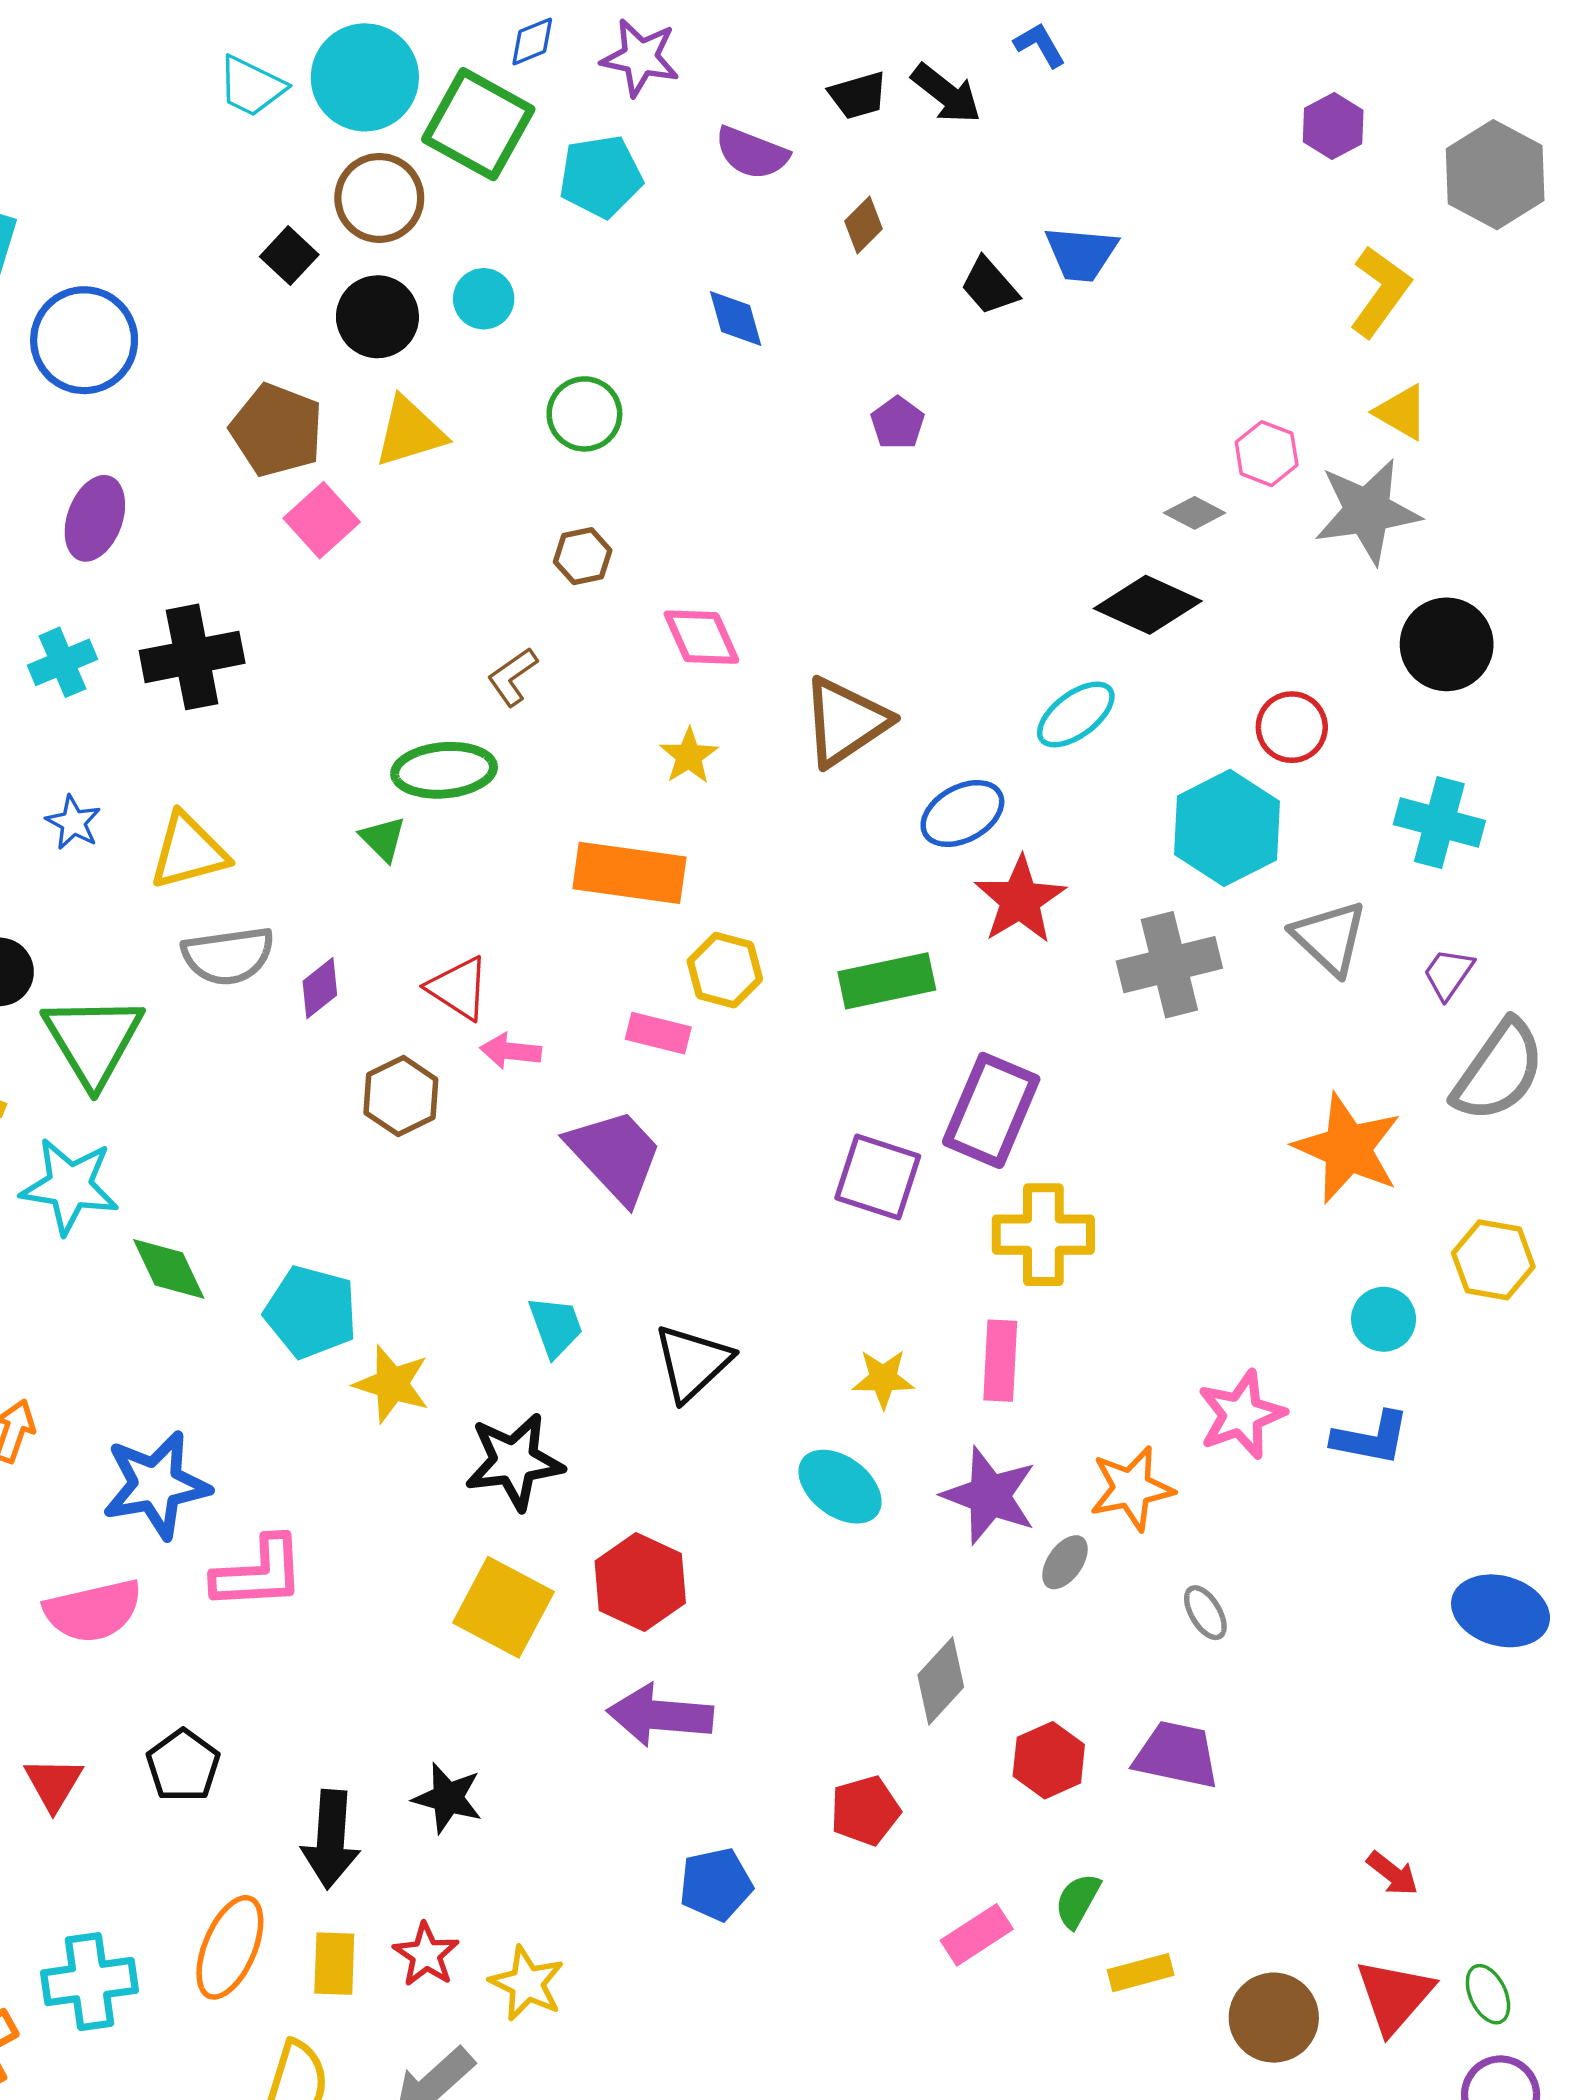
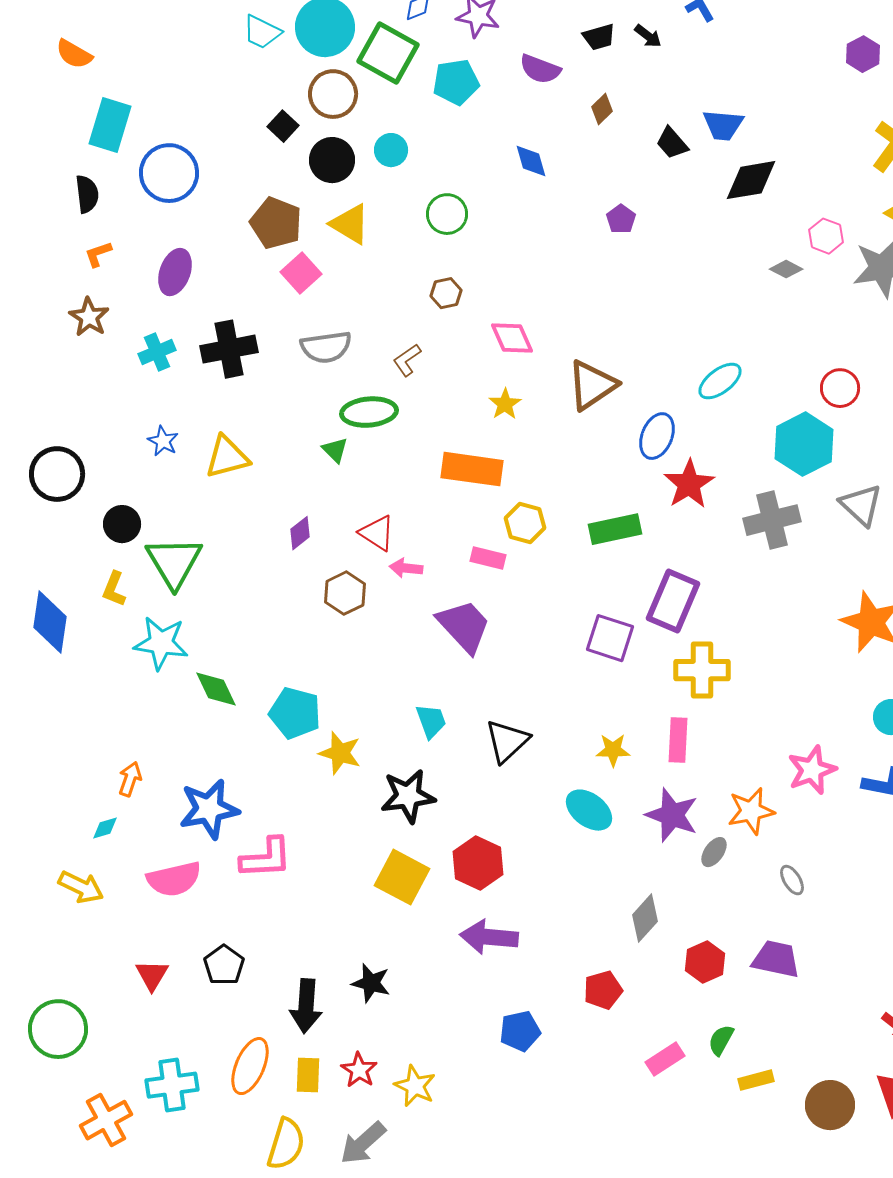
black arrow: (946, 94) -> (648, 36), size x0.7
yellow triangle: (410, 432) -> (350, 224), turned 48
black diamond: (1148, 605) -> (751, 180), moved, turned -34
blue ellipse: (962, 814) -> (657, 436), turned -39
gray semicircle: (228, 956) -> (326, 347), moved

